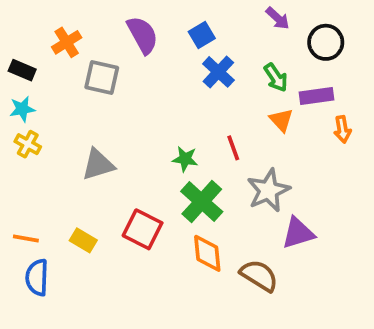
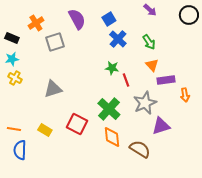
black circle: (326, 42) -> (189, 15), moved
gray square: (102, 78) -> (55, 42), turned -30
purple rectangle: (317, 96) -> (166, 80), moved
orange arrow: (342, 129) -> (185, 95), moved
green star: (185, 159) -> (112, 68), moved

